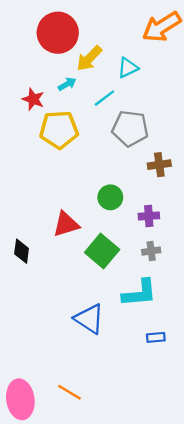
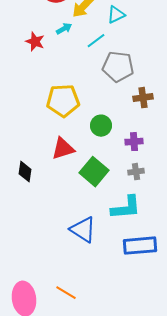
yellow pentagon: (59, 130) -> (63, 101), moved
blue rectangle: (156, 337) -> (140, 246), size x2.0

